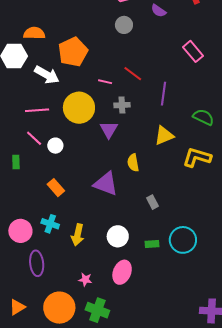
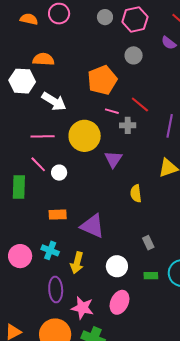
orange pentagon: (73, 52) -> (102, 80), moved
gray cross: (122, 105) -> (128, 125), moved
green rectangle: (16, 162) -> (19, 187), size x1.6
purple triangle: (106, 184) -> (92, 226), moved
orange rectangle: (56, 188) -> (58, 215), turned -54
gray rectangle: (153, 202) -> (148, 243), moved
purple ellipse: (37, 263) -> (56, 289), moved
pink star: (85, 280) -> (82, 308), size x1.6

